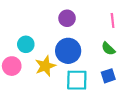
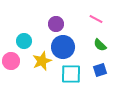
purple circle: (67, 18) -> (56, 24), moved
pink line: (113, 20) -> (96, 19), moved, turned -56

